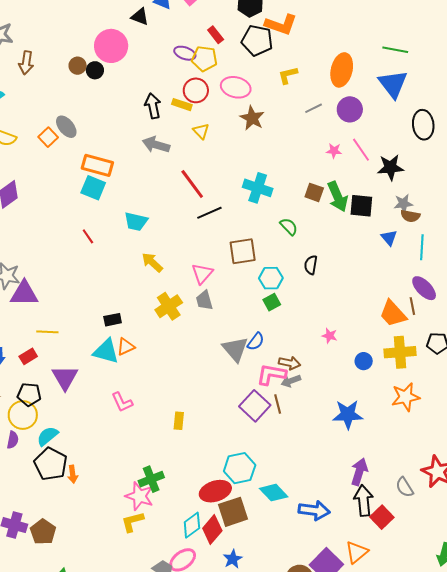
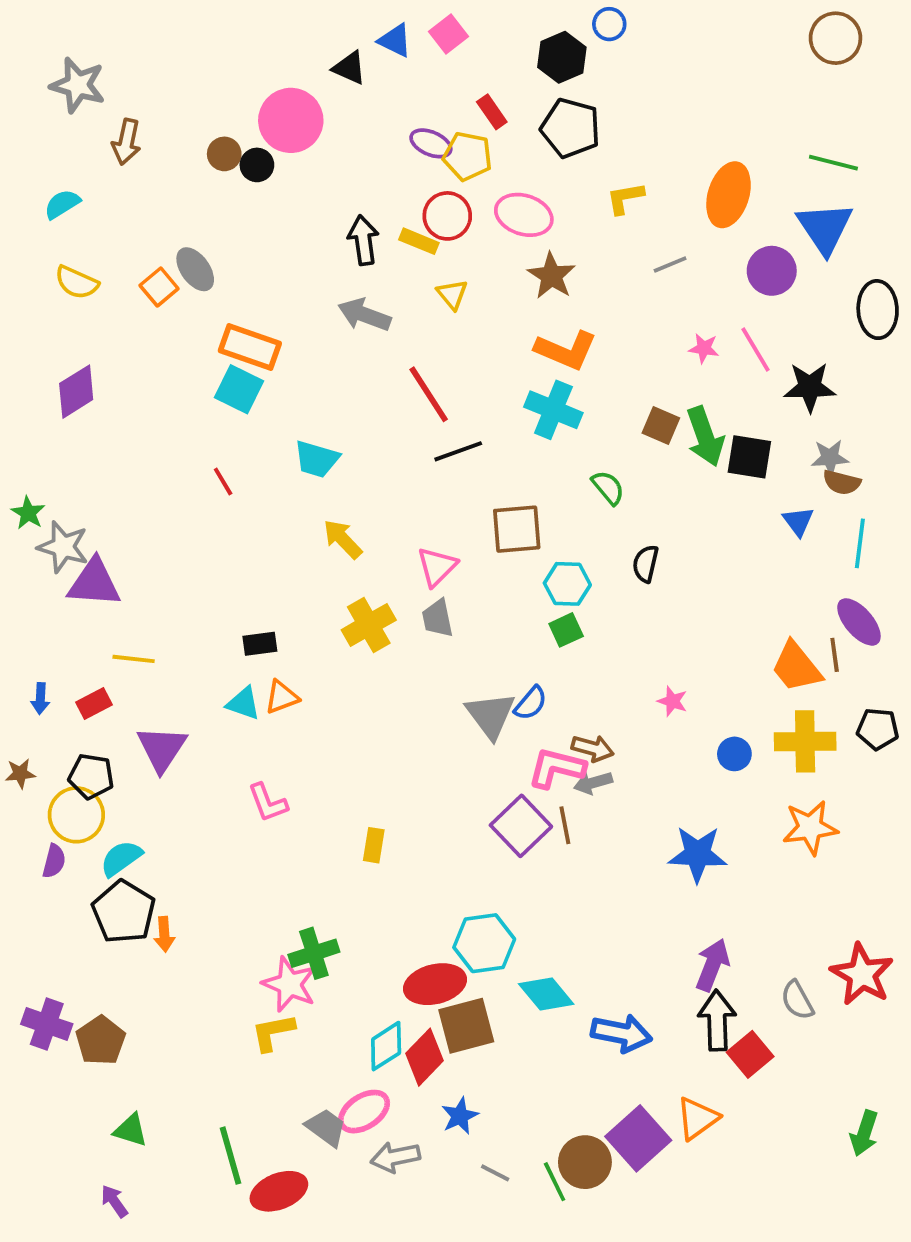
orange L-shape: (281, 25) -> (566, 350), moved
purple circle: (350, 109) -> (772, 271), moved
cyan triangle: (106, 351) -> (243, 703), size x0.7

